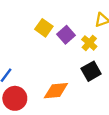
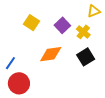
yellow square: (44, 28) -> (31, 23), moved
orange diamond: (56, 91) -> (51, 54), moved

